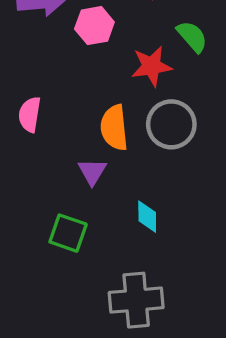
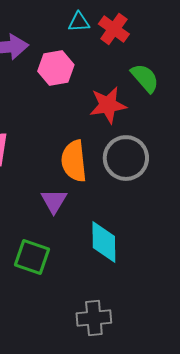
cyan diamond: (147, 217) -> (104, 242), size x1.4
gray cross: (136, 300) -> (94, 318), size x0.7

